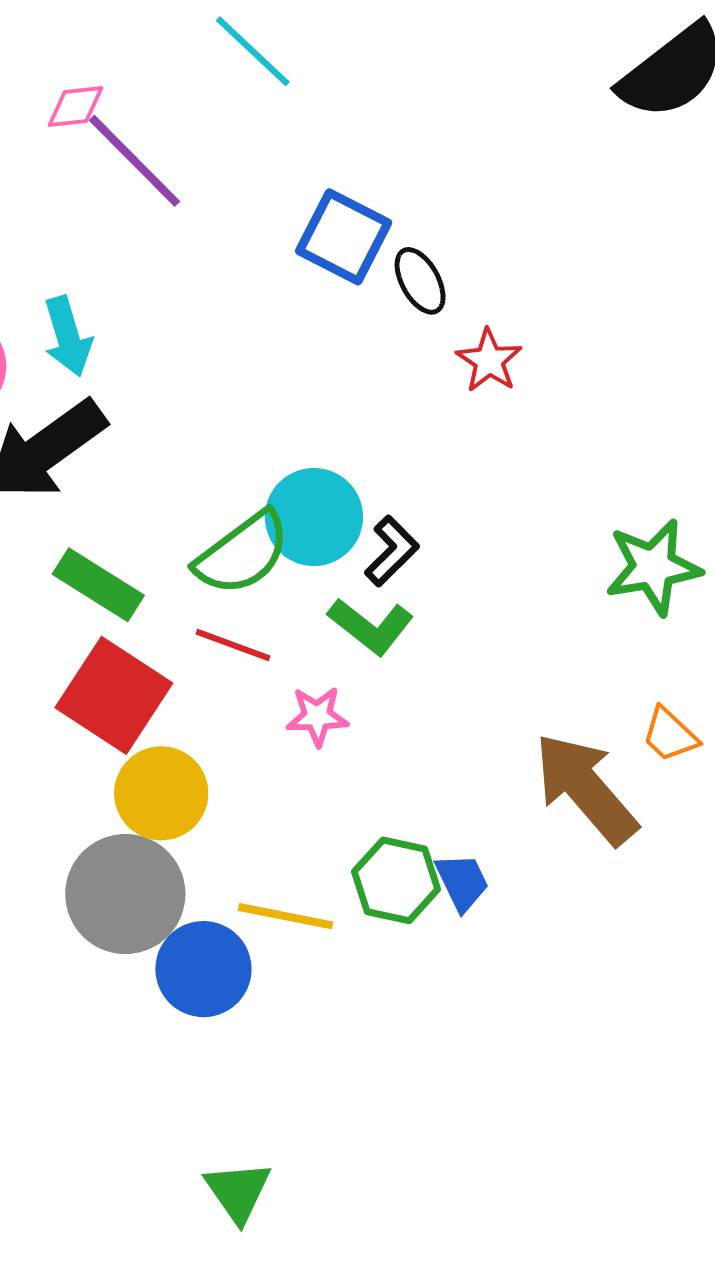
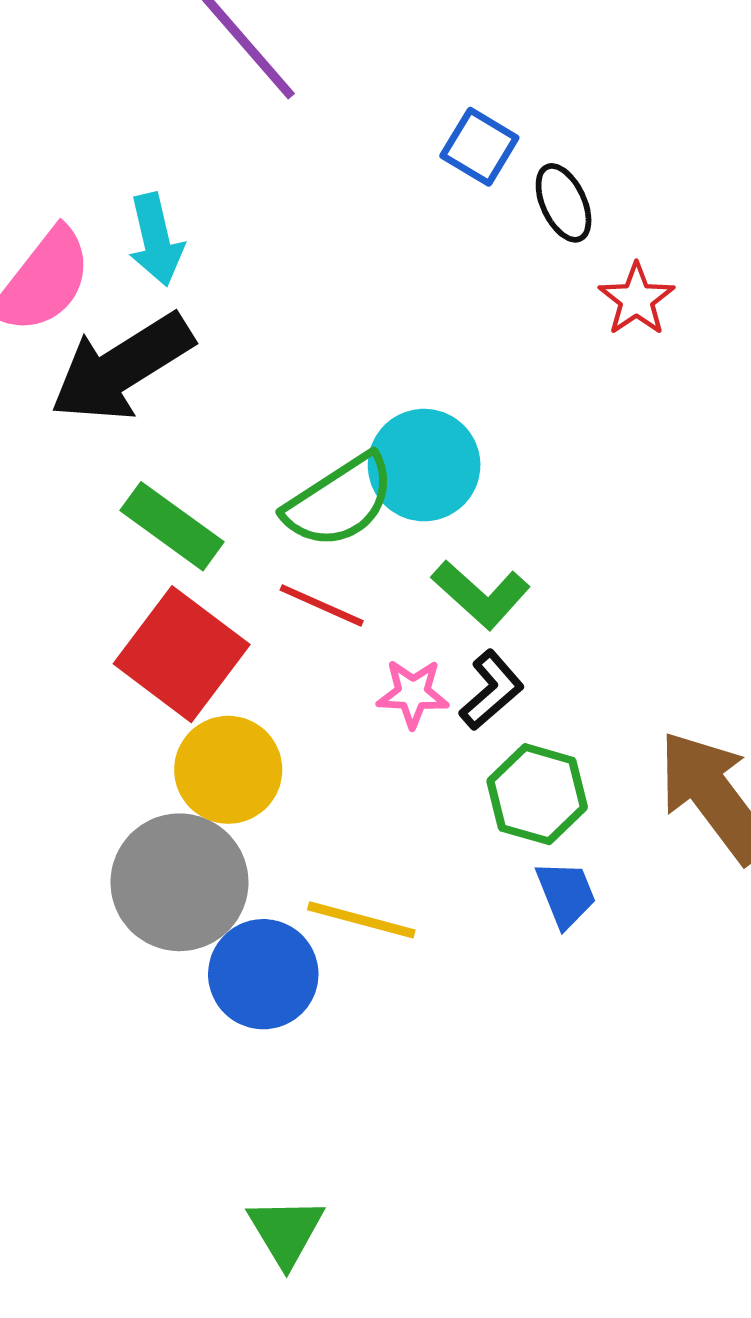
blue square: (344, 237) -> (479, 147), size x0.7
black L-shape: (392, 551) -> (492, 690), moved
green hexagon: (396, 880) -> (537, 794), moved

